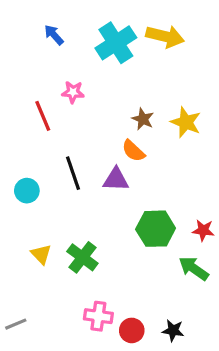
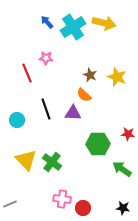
blue arrow: (54, 35) -> (47, 22), moved
red star: (203, 230) -> (128, 134), moved
yellow triangle: (41, 254) -> (26, 160), size x1.6
black star: (173, 330) -> (123, 208), moved

